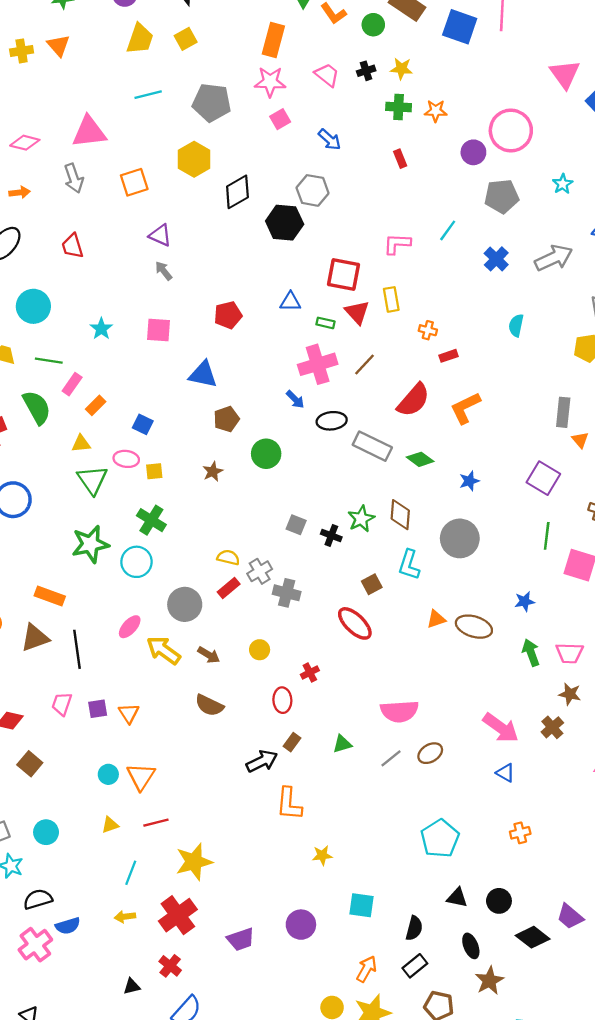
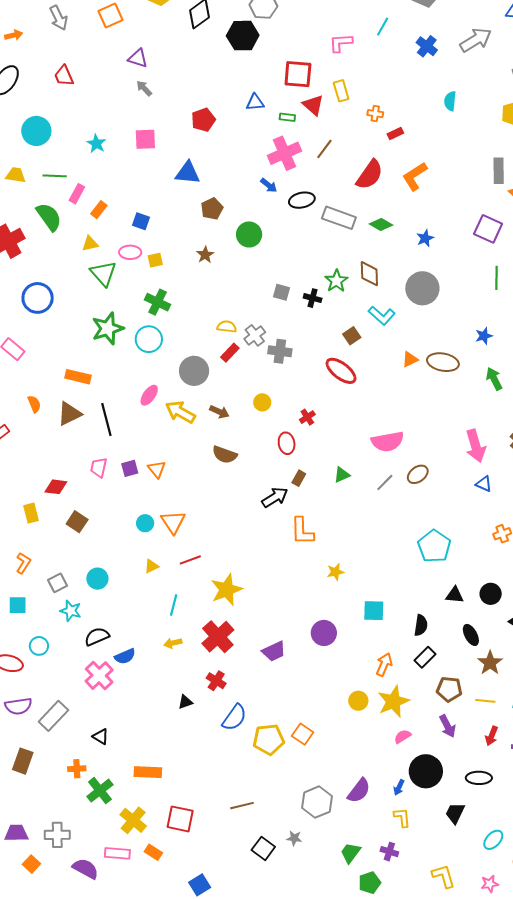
cyan L-shape: (409, 565) -> (382, 316), turned -60
pink arrow: (501, 728) -> (476, 446), turned 44

